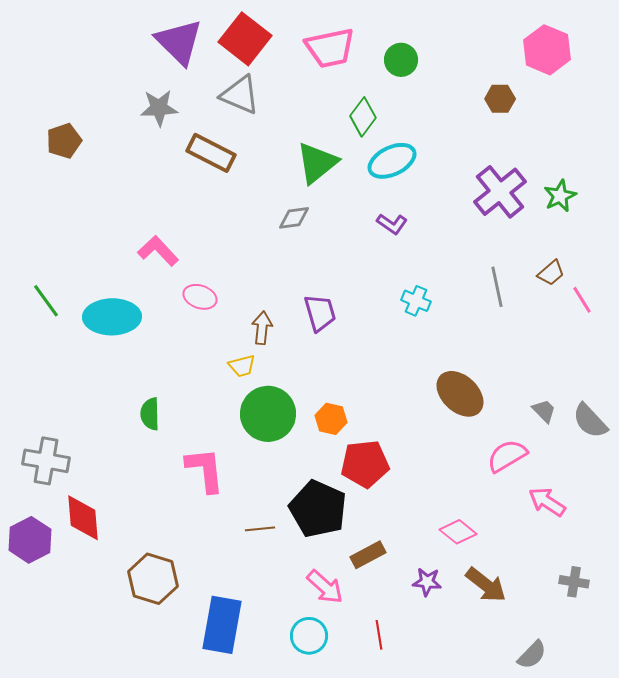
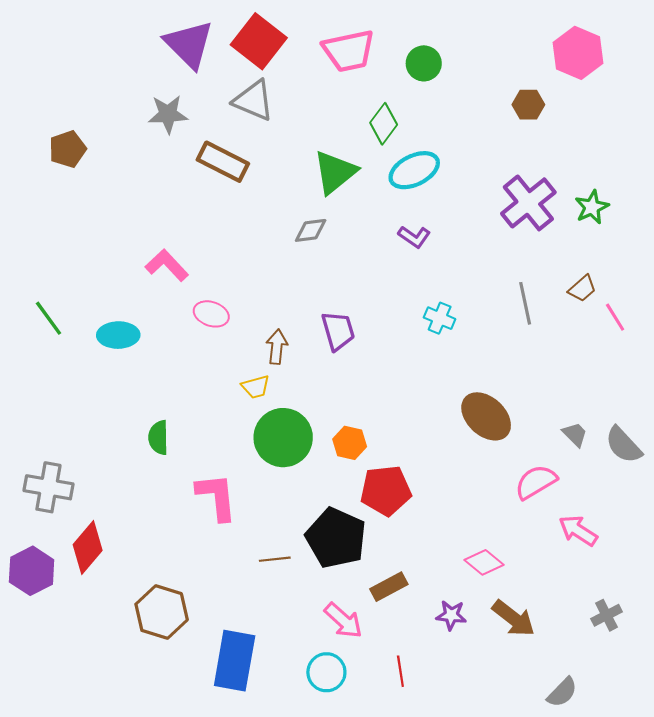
cyan ellipse: (112, 317) -> (118, 335), size x0.7
red diamond: (83, 518) -> (88, 548), turned 45
gray cross: (574, 582) -> (607, 615), turned -36

